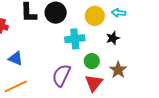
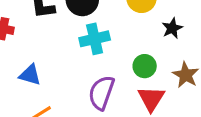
cyan cross: (75, 39) -> (95, 39), moved

